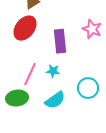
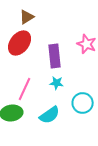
cyan star: (53, 71) -> (57, 83), moved

